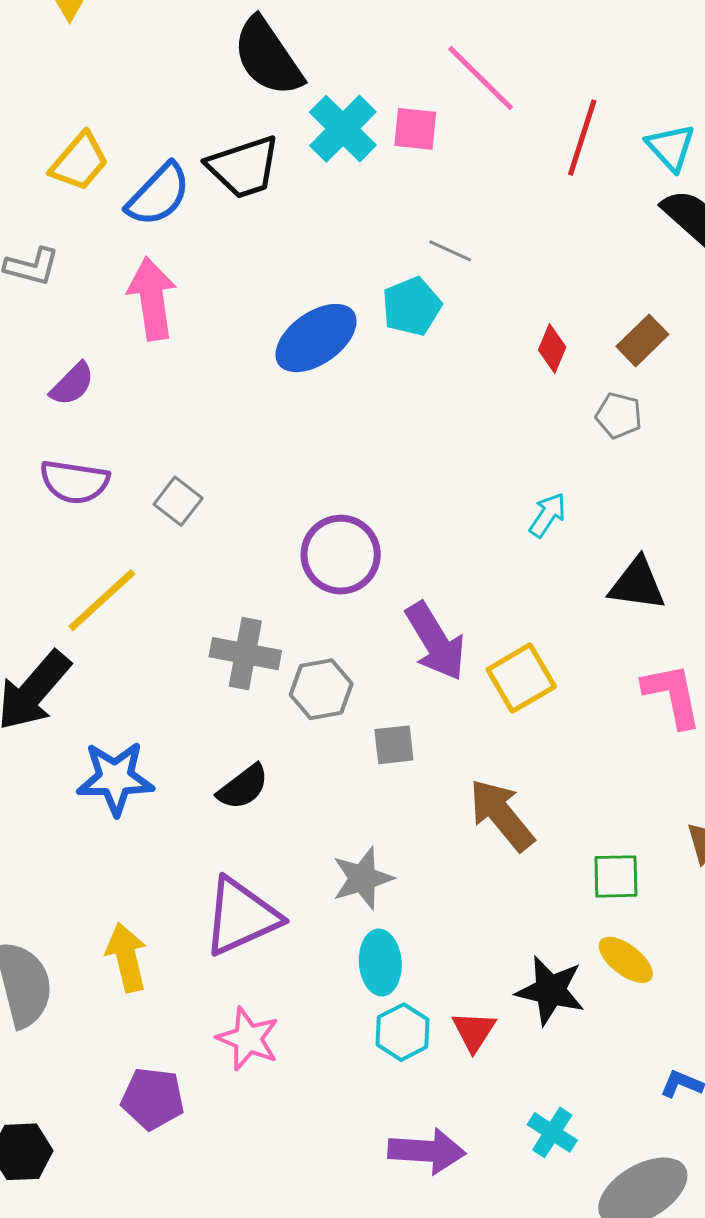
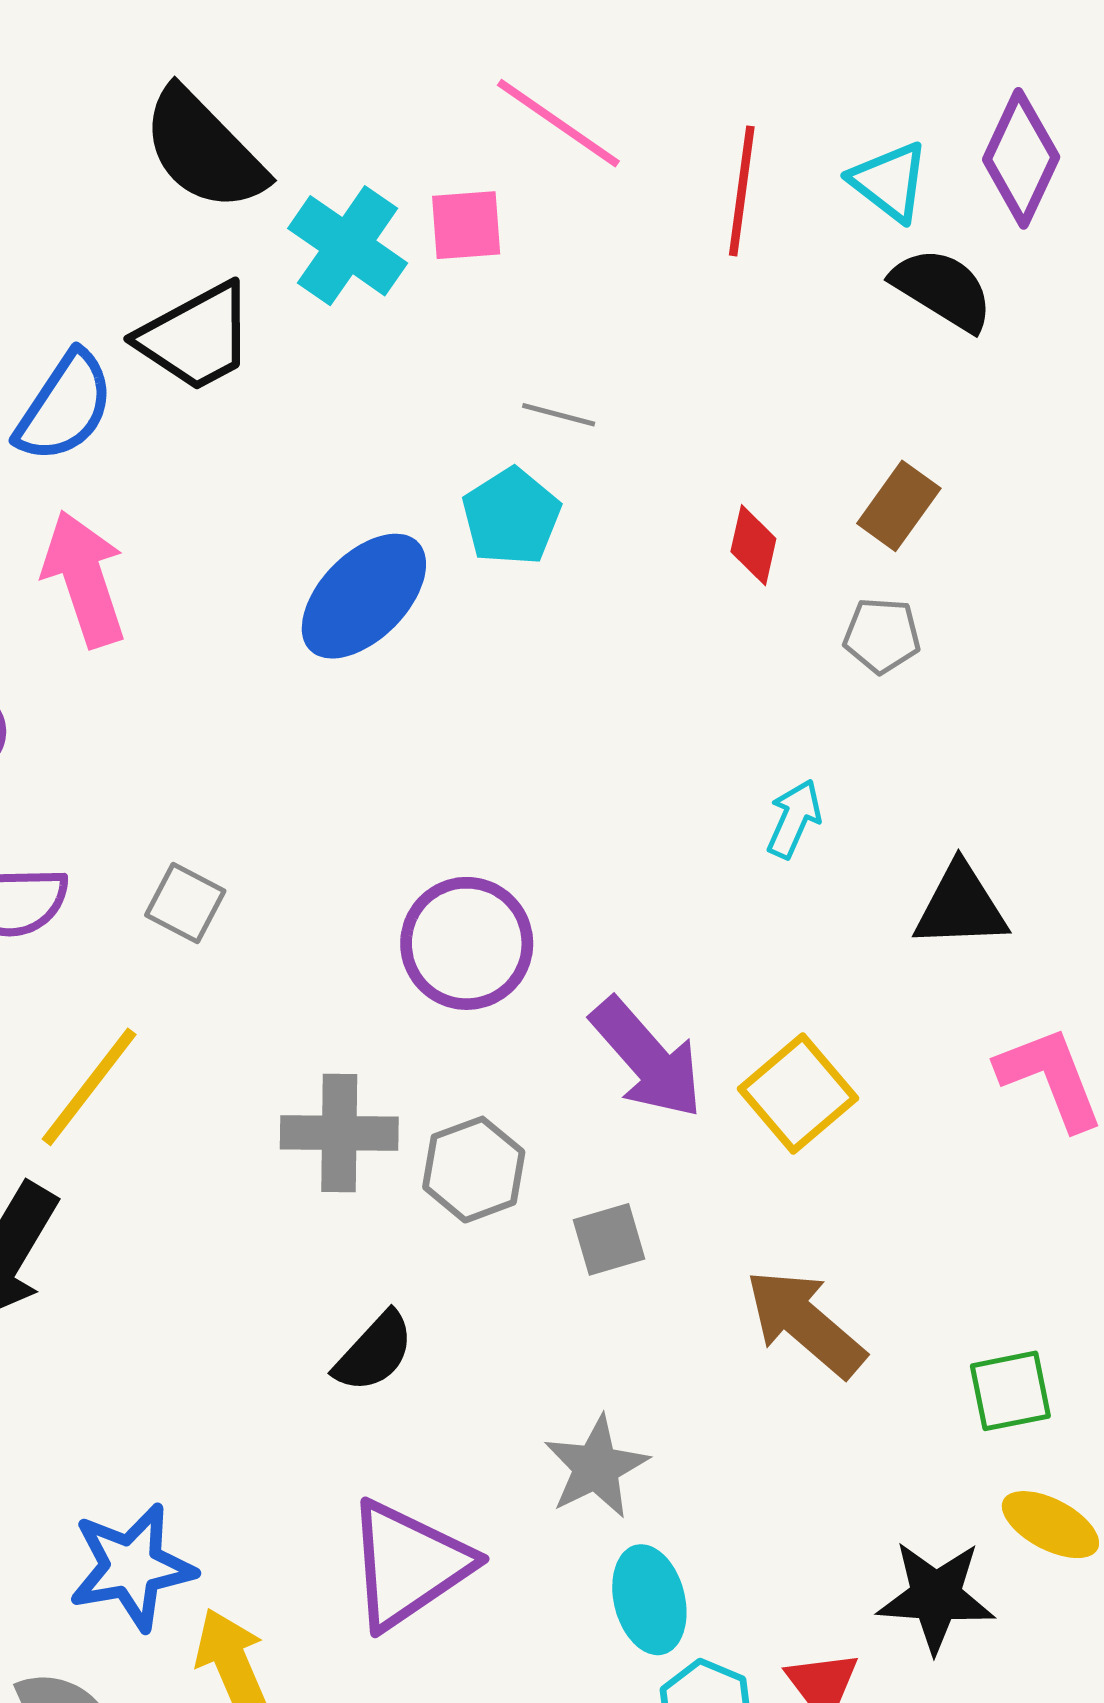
blue star: (115, 778) -> (132, 1567), moved

